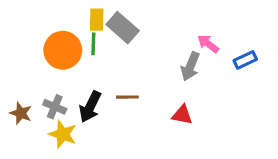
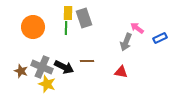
gray rectangle: (123, 28) -> (84, 18), turned 30
orange circle: (63, 50) -> (33, 27), moved
gray cross: (55, 107) -> (42, 67), size x1.5
black arrow: (90, 107) -> (64, 67), turned -90

